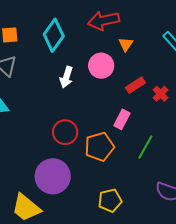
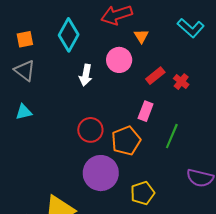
purple circle: (53, 176) -> (101, 173), moved

